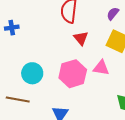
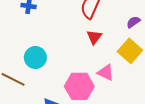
pink hexagon: (73, 74) -> (79, 86), moved

